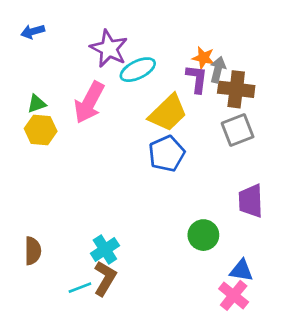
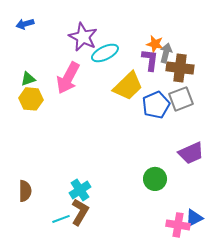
blue pentagon: (167, 154) -> (156, 105), moved
purple trapezoid: (251, 201) -> (191, 153), turned -112
blue triangle: (241, 270) -> (194, 218), moved, turned -36
pink cross: (234, 295) -> (178, 225), turned -30

